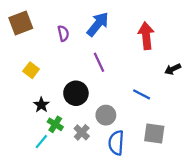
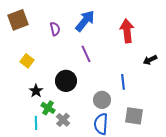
blue line: (142, 94) -> (123, 82), turned 56
gray circle: (106, 115) -> (102, 100), moved
gray cross: (82, 132) -> (63, 120), moved
cyan line: (41, 142) -> (36, 123), turned -40

